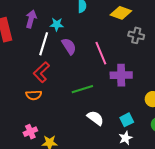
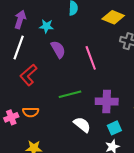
white line: (44, 44) -> (19, 48), moved
purple cross: (121, 75) -> (107, 101), moved
orange semicircle: (34, 95) -> (31, 112), moved
pink cross: (30, 132) -> (11, 117), moved

